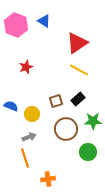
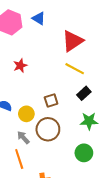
black rectangle: (78, 99) -> (84, 93), moved
brown circle: (66, 129) -> (48, 129), moved
gray arrow: (29, 137) -> (23, 137), turned -112

